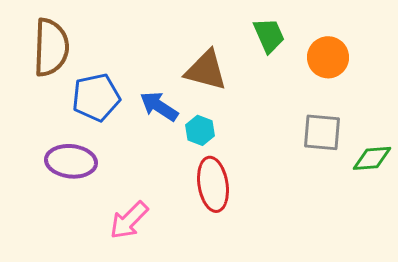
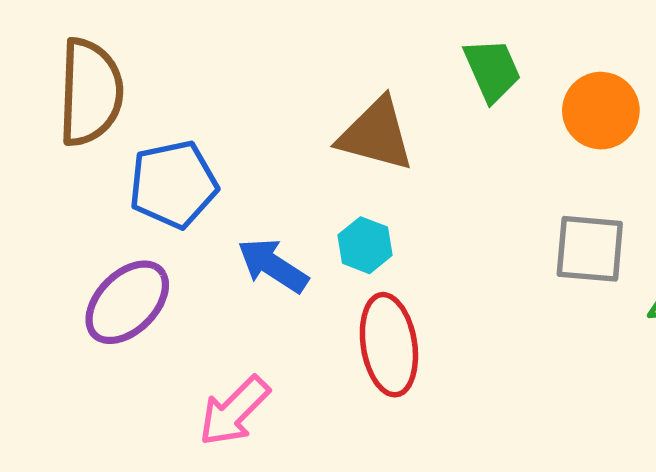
blue arrow: (159, 106) -> (273, 265), moved
purple ellipse: (71, 161) -> (127, 302), turned -51

